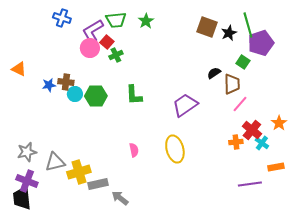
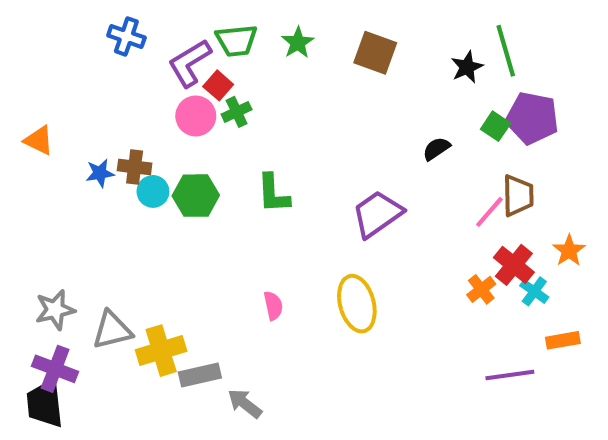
brown square: (207, 27) -> (375, 53), moved
purple pentagon: (261, 43) -> (532, 118), moved, turned 30
pink circle: (90, 48) -> (196, 116), moved
brown trapezoid: (232, 84) -> (518, 196), moved
orange cross: (236, 142) -> (481, 289), turned -32

